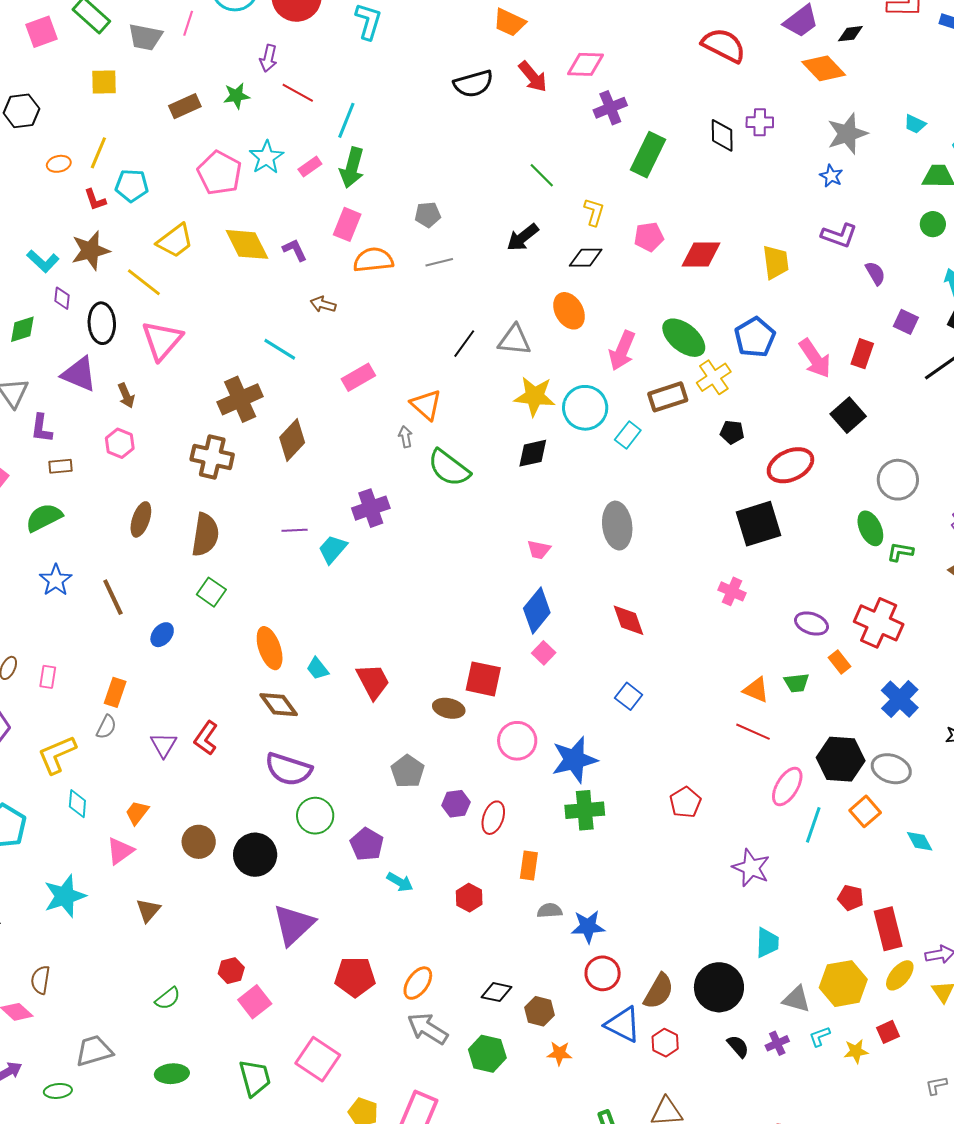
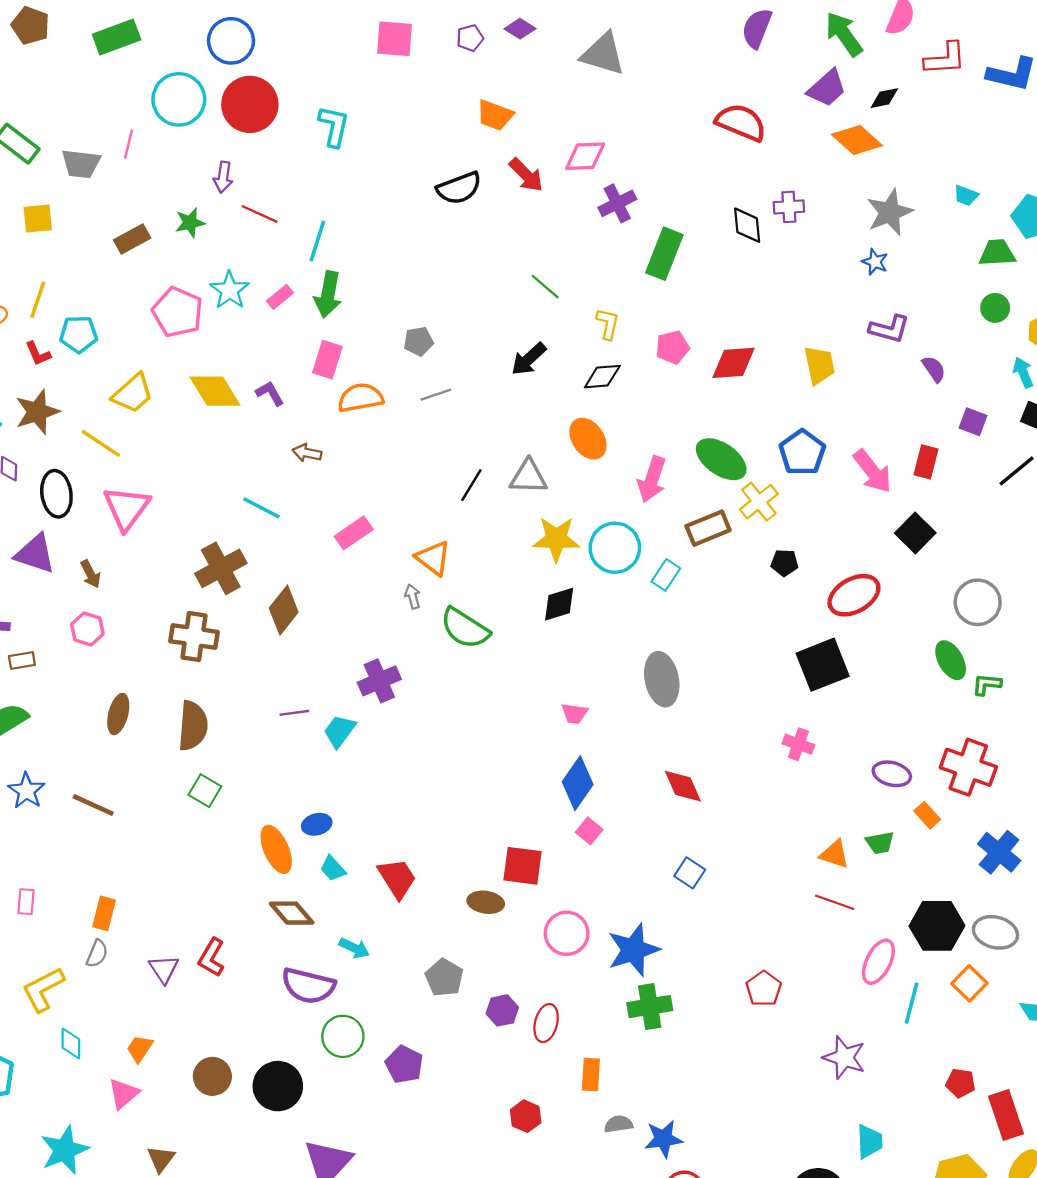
brown line: (113, 597) -> (93, 805), turned -36
blue ellipse: (162, 635) -> (317, 824), moved, turned 40
cyan arrow: (400, 882) -> (354, 948), moved

